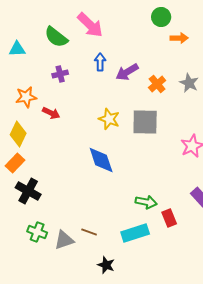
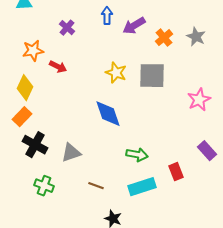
purple cross: (60, 74) -> (67, 28), turned -35
green arrow: (146, 202) -> (137, 155), moved
gray triangle: (64, 240) -> (71, 153), moved

